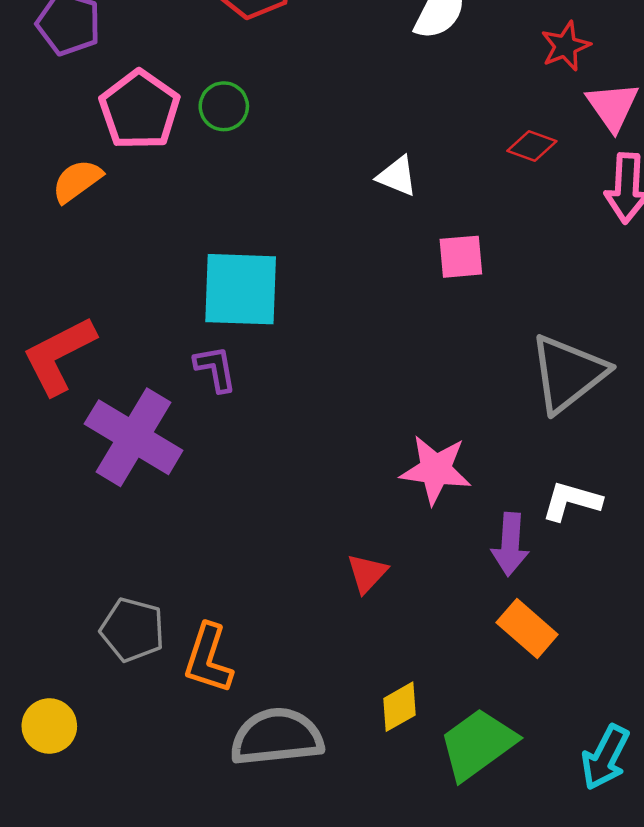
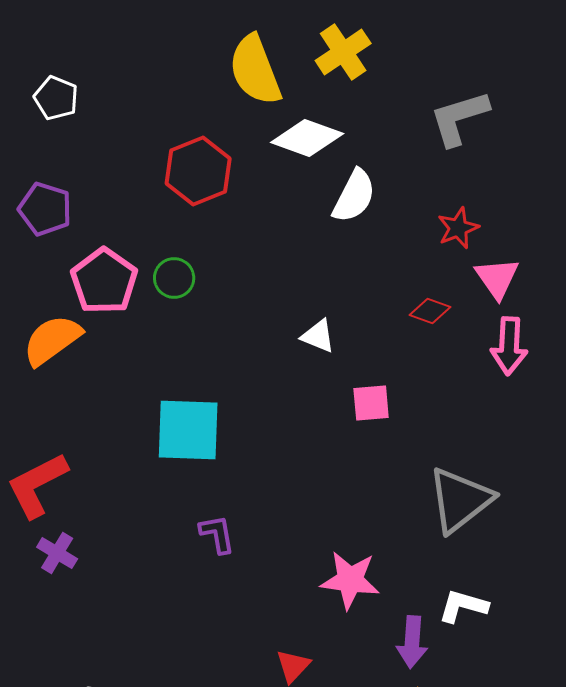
orange semicircle: (77, 181) -> (52, 340), size x1.4
purple L-shape: (215, 369) -> (217, 534), moved
purple cross: (134, 437) -> (57, 553), moved, size x0.5

